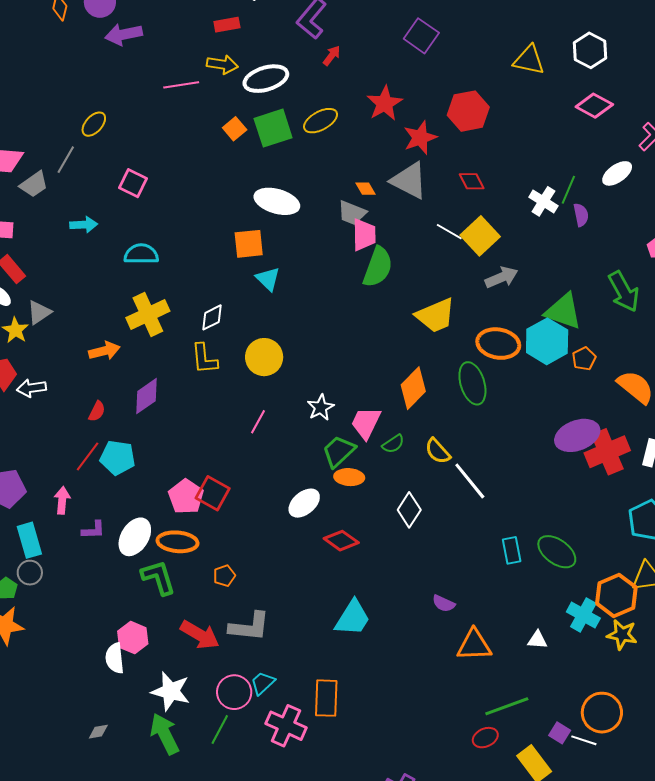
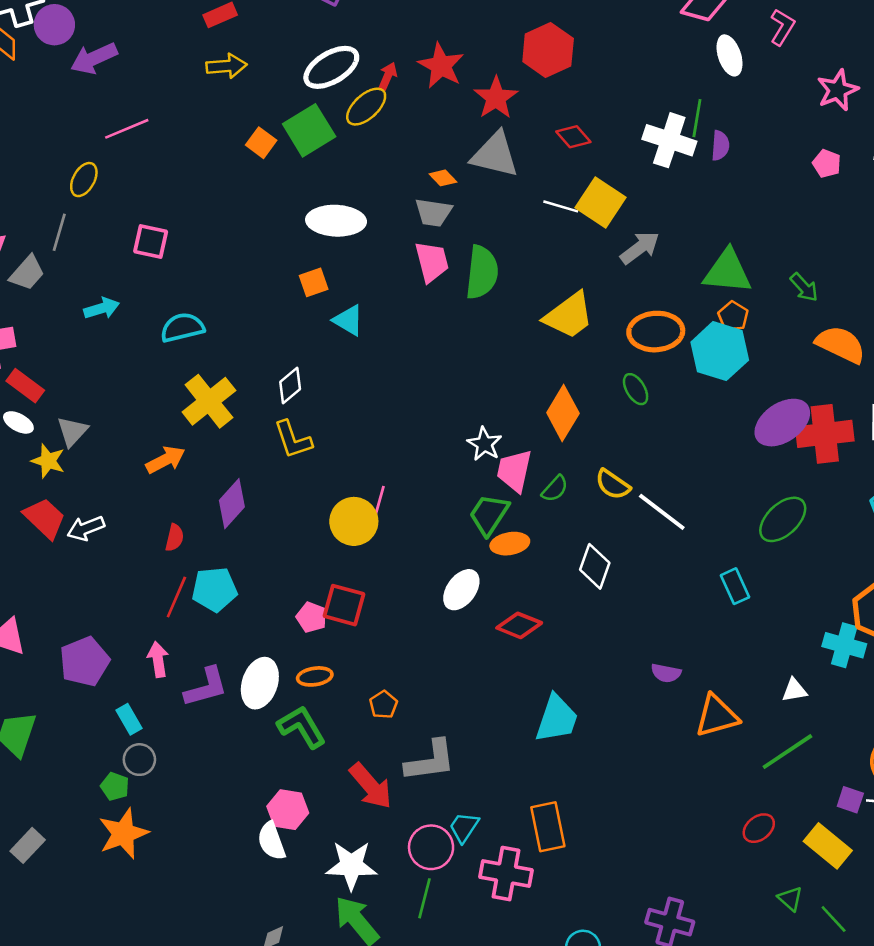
red arrow: (332, 56) -> (388, 76), moved
white ellipse: (266, 79) -> (331, 67), moved
pink line: (181, 85) -> (127, 129), moved
white ellipse: (617, 173) -> (730, 55), moved, turned -60
white cross: (543, 201) -> (669, 140), size x1.4
purple semicircle: (581, 215) -> (720, 146), turned 30
pink trapezoid: (364, 235) -> (432, 262), moved
orange square: (249, 244) -> (314, 282), size x0.7
green arrow: (624, 291) -> (804, 287), moved, size x0.6
cyan hexagon: (547, 341) -> (720, 351), moved
yellow circle: (264, 357) -> (354, 521), moved
orange pentagon: (584, 359) -> (733, 316), moved
green ellipse: (472, 383) -> (636, 389), size x0.6
white star: (321, 407) -> (485, 444), moved
red cross: (607, 452) -> (825, 434), turned 30
pink pentagon: (186, 497) -> (312, 617), size x0.7
purple L-shape: (93, 530) -> (206, 687), size x1.5
cyan rectangle: (29, 540) -> (129, 719), size x0.7
orange ellipse: (178, 542) -> (315, 676), size x0.7
green ellipse: (557, 552) -> (783, 519), moved, turned -66
red arrow: (200, 635) -> (371, 786), turned 33
green line: (507, 706) -> (787, 752), moved

